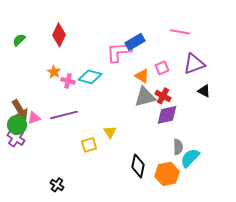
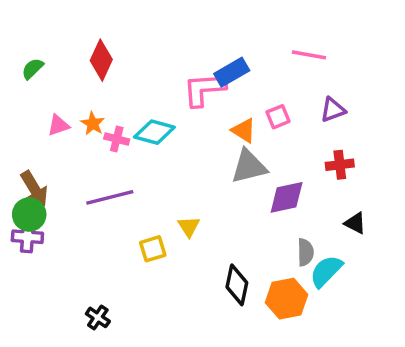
purple triangle: (194, 64) -> (333, 110), size x0.7
black triangle: (204, 91) -> (355, 223), moved
red cross: (163, 96) -> (340, 165), moved, turned -35
pink triangle: (34, 118) -> (58, 125), moved
purple cross: (16, 138) -> (27, 237), turned -30

